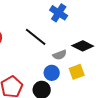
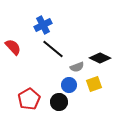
blue cross: (59, 13) -> (43, 25), moved, turned 30

